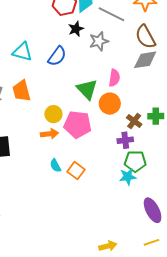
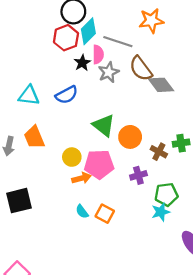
brown semicircle: (145, 37) -> (141, 69), moved
blue semicircle: (57, 56) -> (67, 95), turned 35
gray diamond: (145, 60) -> (161, 85), turned 70
pink semicircle: (114, 78) -> (98, 54), moved
orange arrow: (50, 134) -> (81, 178), moved
purple cross: (125, 140) -> (138, 175), moved

